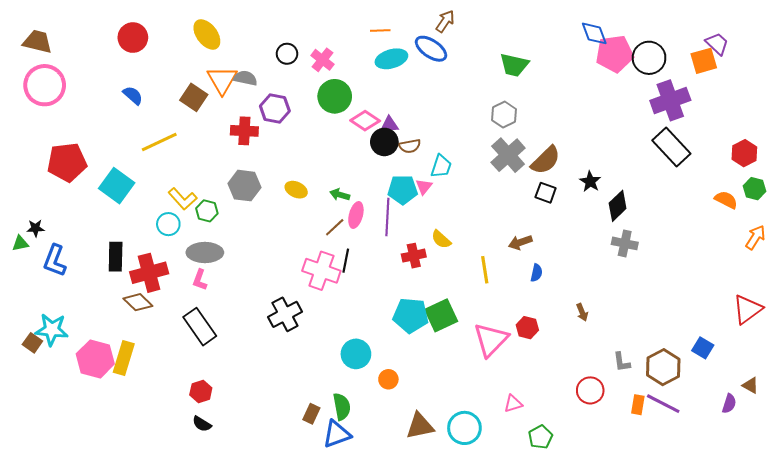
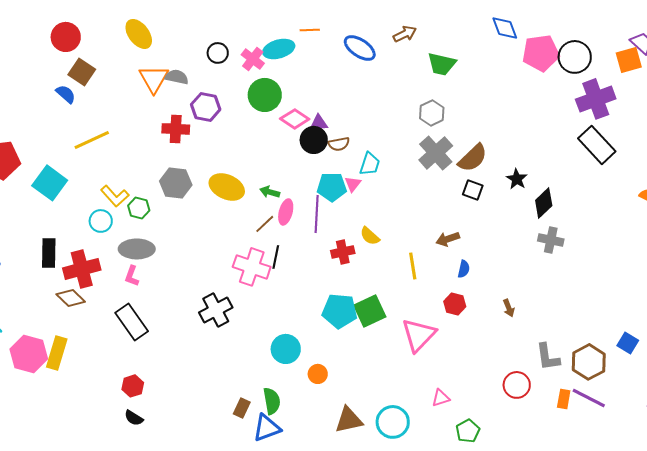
brown arrow: (445, 21) -> (405, 34), moved, turned 30
blue diamond: (594, 33) -> (505, 28), moved
cyan ellipse: (391, 59) -> (279, 49), moved
brown square: (194, 97) -> (82, 72), moved
yellow ellipse: (296, 190) -> (227, 187), size x1.6
red hexagon: (527, 328) -> (455, 304), moved
gray L-shape: (622, 362) -> (548, 357), size x1.4

